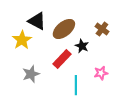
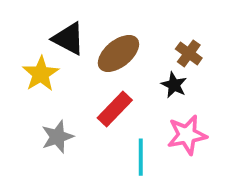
black star: (82, 46) -> (174, 85), moved
pink star: (101, 73) -> (187, 135), size x1.5

